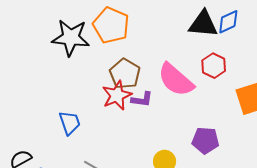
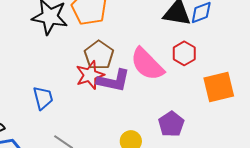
purple L-shape: (142, 99) -> (114, 81), size x1.6
purple pentagon: (205, 140) -> (171, 124), turned 30

